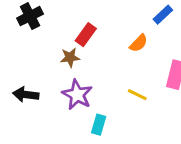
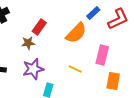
orange semicircle: (139, 43) -> (76, 33), size x1.6
purple star: (77, 95) -> (33, 69), turned 30

